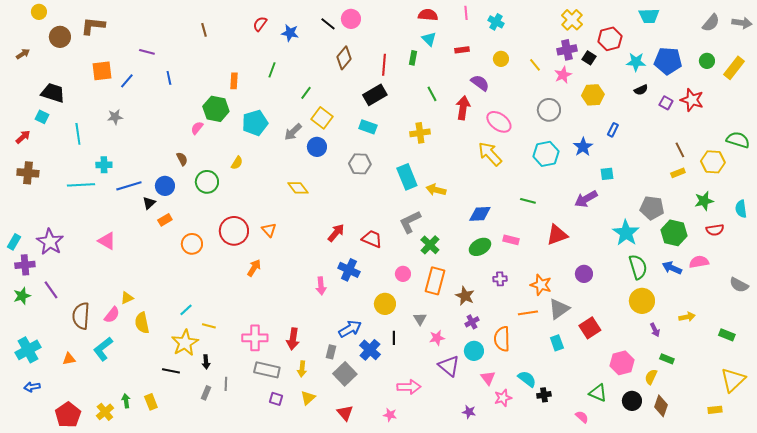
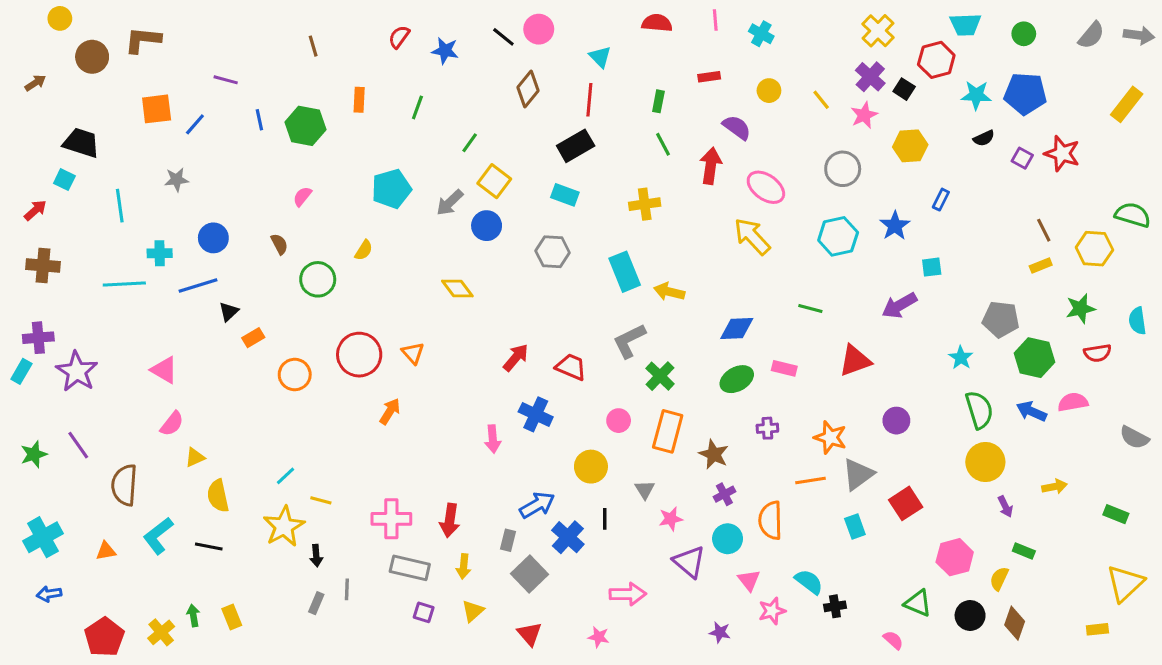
cyan trapezoid: (649, 16) -> (965, 25), moved
cyan triangle: (429, 39) -> (600, 57), moved
purple cross: (567, 50) -> (870, 77), turned -36
green rectangle: (413, 58) -> (658, 101), moved
green circle: (707, 61) -> (1024, 34), moved
orange rectangle: (234, 81) -> (359, 100), moved
green hexagon: (216, 109) -> (305, 126), moved
blue circle: (165, 186) -> (213, 238), moved
cyan star: (626, 233) -> (961, 358), size x0.6
purple cross: (25, 265) -> (38, 338), moved
pink semicircle: (112, 315) -> (172, 424), moved
black line: (171, 371) -> (209, 546), moved

